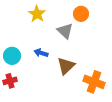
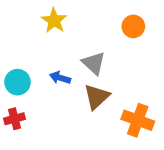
orange circle: (81, 14) -> (133, 26), moved
gray triangle: (65, 31) -> (94, 63), moved

